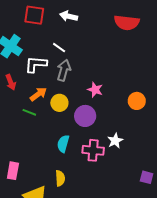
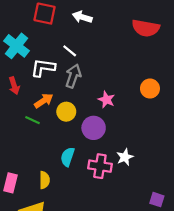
orange circle: (137, 101) -> (150, 89), moved
yellow semicircle: (60, 178) -> (44, 180), moved

